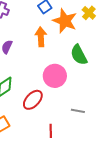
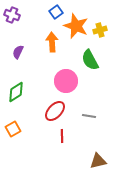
yellow cross: (89, 13) -> (100, 30), moved, turned 32
red ellipse: (33, 100) -> (55, 111), moved

